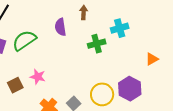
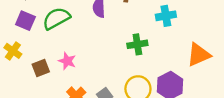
green cross: (97, 44) -> (137, 44), moved
orange triangle: (152, 59) -> (199, 55), size x1.6

